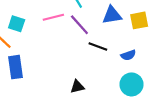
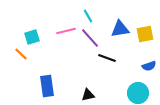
cyan square: (17, 24) -> (32, 37), turned -35
blue semicircle: (128, 55) -> (149, 66), moved
blue rectangle: (15, 67) -> (47, 86), moved

